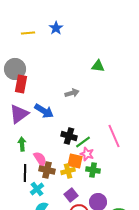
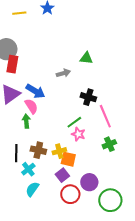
green triangle: (98, 66) -> (86, 58), moved
black cross: (69, 136) -> (88, 97), moved
green arrow: (22, 144) -> (26, 121), moved
pink semicircle: (40, 159) -> (31, 106), moved
orange square: (75, 161) -> (68, 159), moved
green cross: (93, 170) -> (109, 144), moved, turned -32

